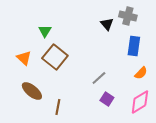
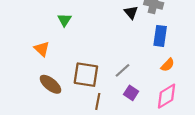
brown square: (55, 57) -> (86, 75), moved, turned -30
brown line: (58, 107) -> (98, 101), moved

